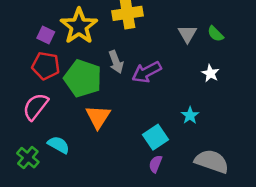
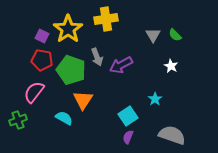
cyan semicircle: (59, 145) -> (64, 118), moved
green cross: (28, 158) -> (18, 120), moved, turned 30

